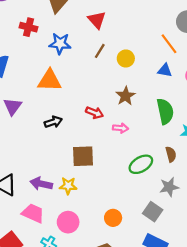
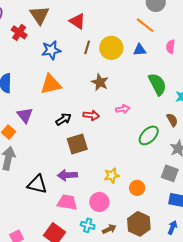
red cross: (28, 27) -> (19, 32), moved, turned 35
yellow circle: (126, 58) -> (111, 48), size x1.5
blue triangle: (165, 70) -> (140, 50), moved
brown star: (126, 96) -> (100, 82), moved
red arrow: (94, 113) -> (91, 115), moved
brown square: (83, 156) -> (77, 144), moved
yellow star: (68, 186) -> (112, 176), moved

